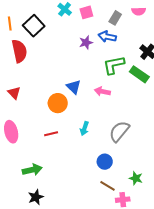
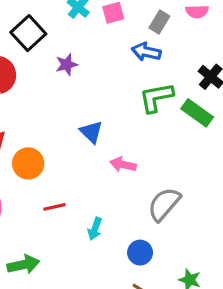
purple star: (86, 42) -> (67, 64), moved
pink arrow: (102, 91) -> (123, 165), moved
orange circle: (58, 103) -> (28, 163), moved
cyan arrow: (84, 129) -> (95, 229), moved

